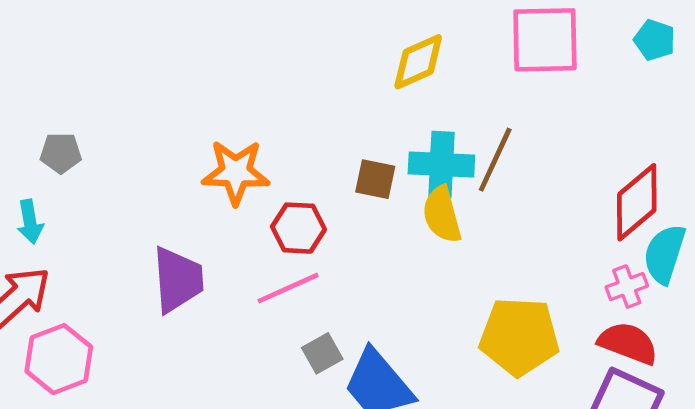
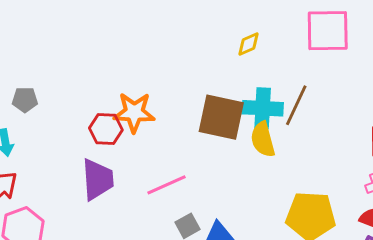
yellow diamond: (418, 62) -> (248, 44), size x0.7
brown square: (375, 179) -> (221, 117), size x1.8
red hexagon: (298, 228) -> (106, 129), moved

